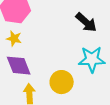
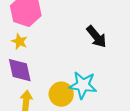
cyan star: (92, 59) -> (83, 85), moved

